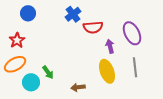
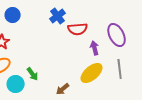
yellow ellipse: (107, 71) -> (92, 73), turned 70
brown arrow: (78, 87) -> (63, 89), turned -32

